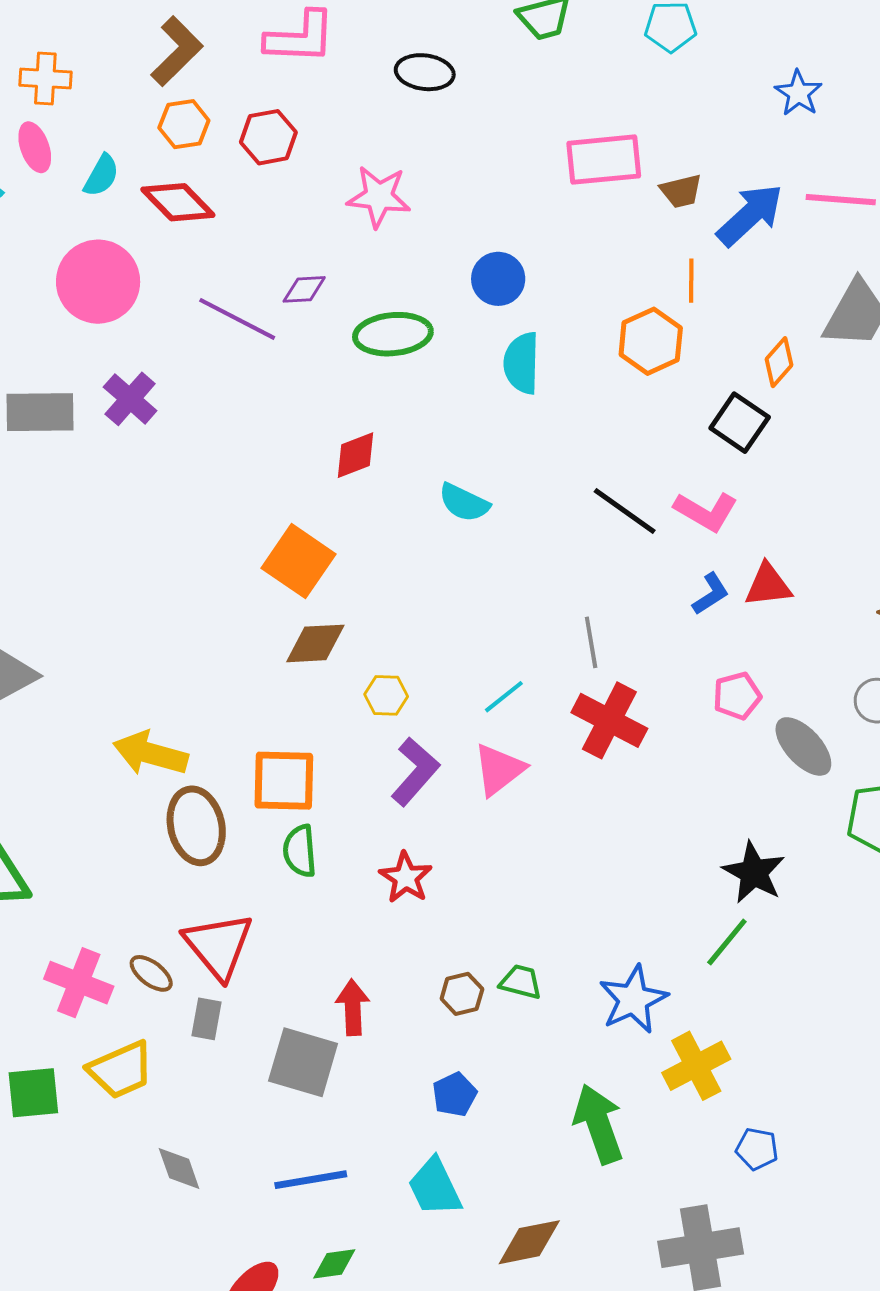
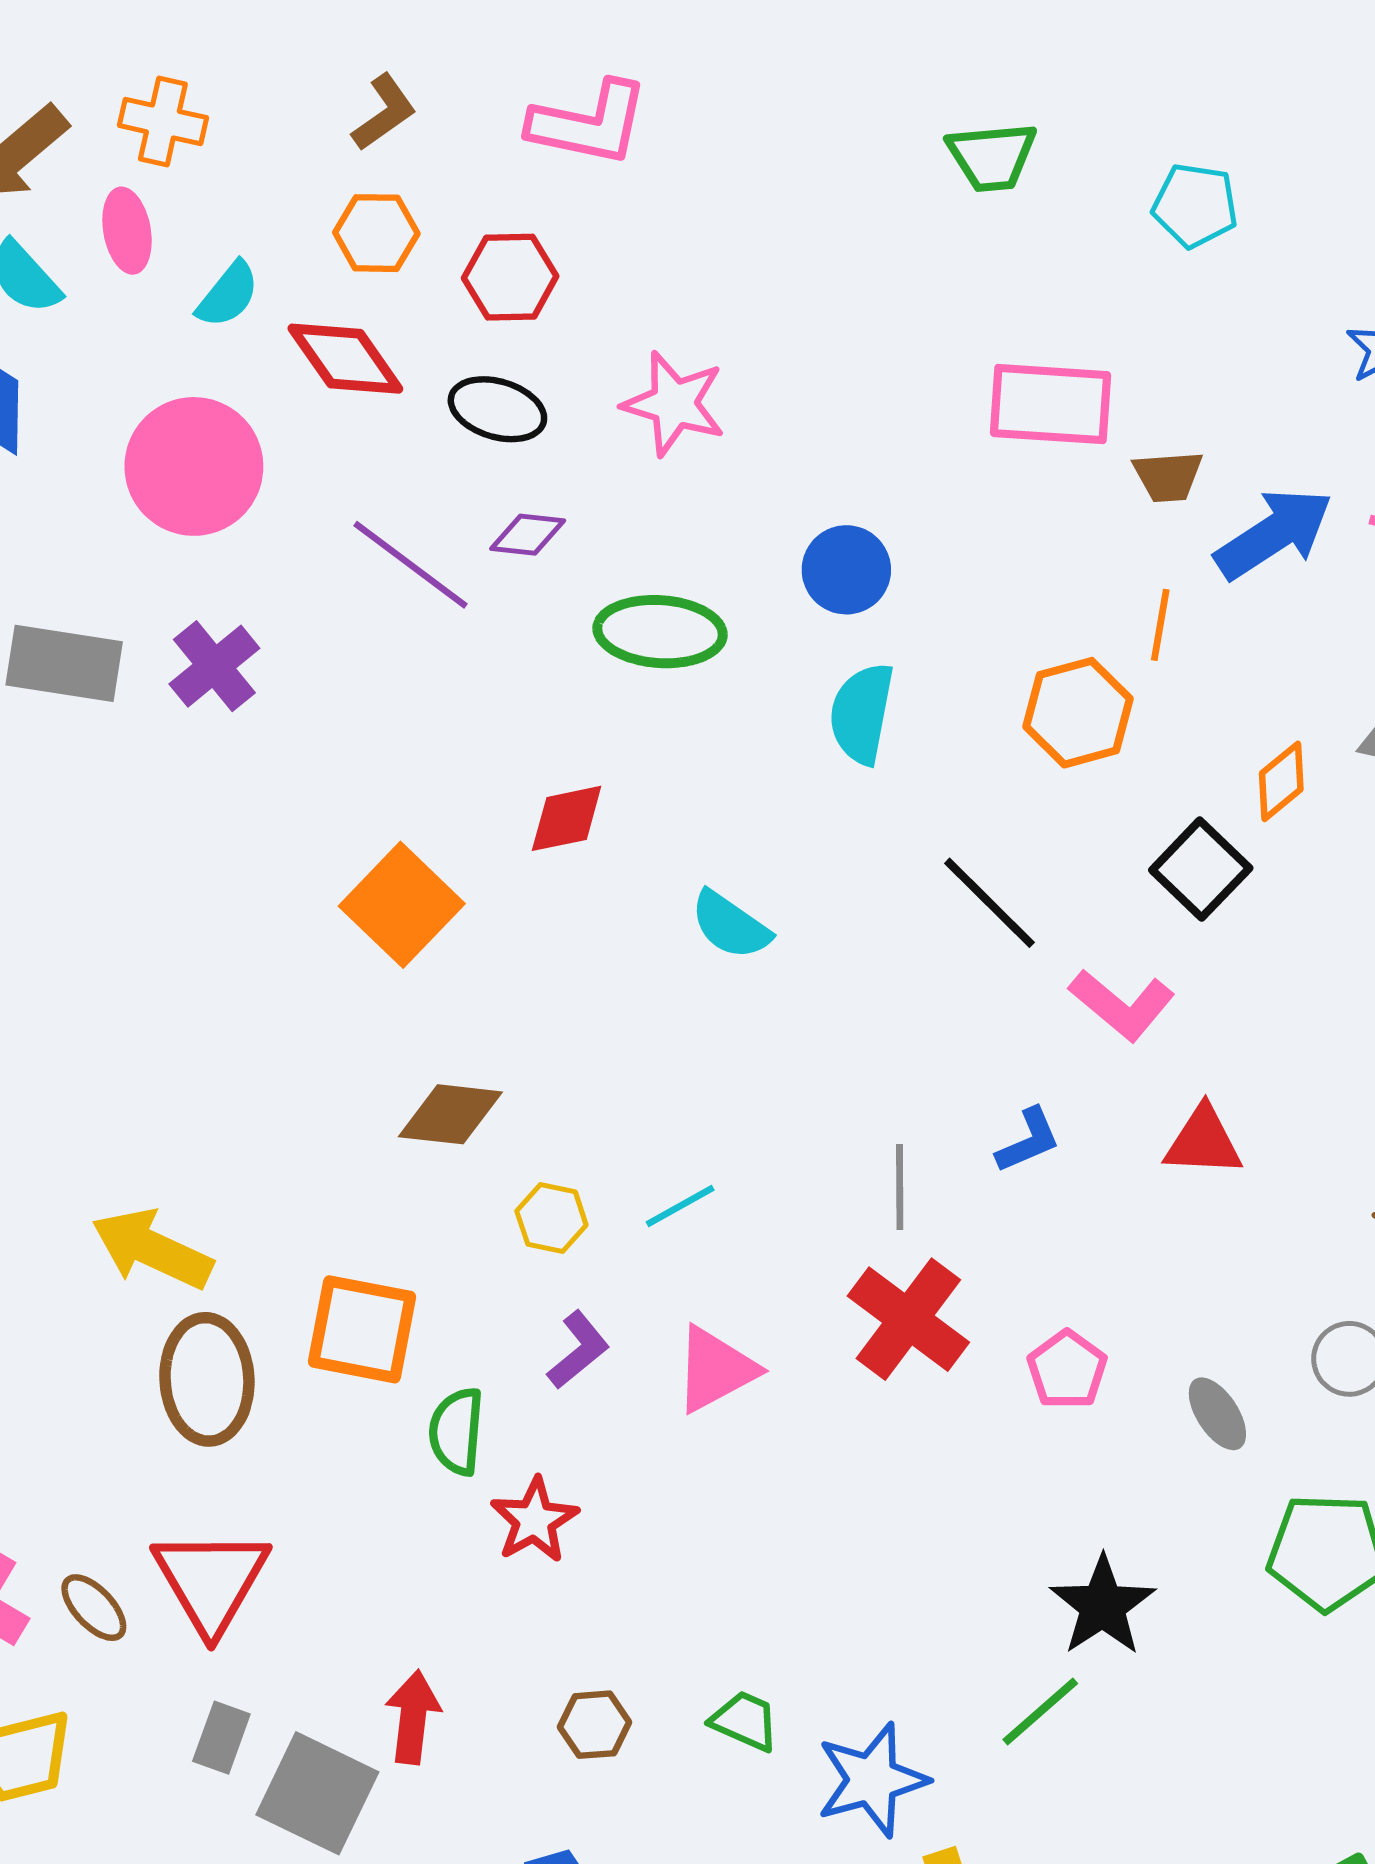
brown L-shape: (177, 51) -> (384, 112), size x0.7
black ellipse: (425, 72) -> (497, 409), moved
black line: (625, 511) -> (989, 903), moved
orange square: (298, 561) -> (402, 905), moved
blue L-shape: (711, 594) -> (1028, 1140), moved
pink pentagon: (737, 696) -> (1067, 1370), moved, turned -30
cyan line: (504, 697) -> (680, 1206), moved
gray ellipse: (803, 746) -> (1217, 1414), size x0.7
purple L-shape: (415, 772) -> (578, 1350), size x0.7
green semicircle: (300, 851) -> (456, 1431), moved
green trapezoid: (521, 982) -> (745, 1721), moved
gray rectangle: (206, 1019) -> (221, 1738), moved

